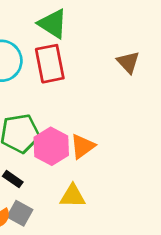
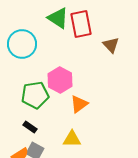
red rectangle: (50, 64) -> (81, 24), moved
pink hexagon: (51, 146) -> (60, 80), moved

